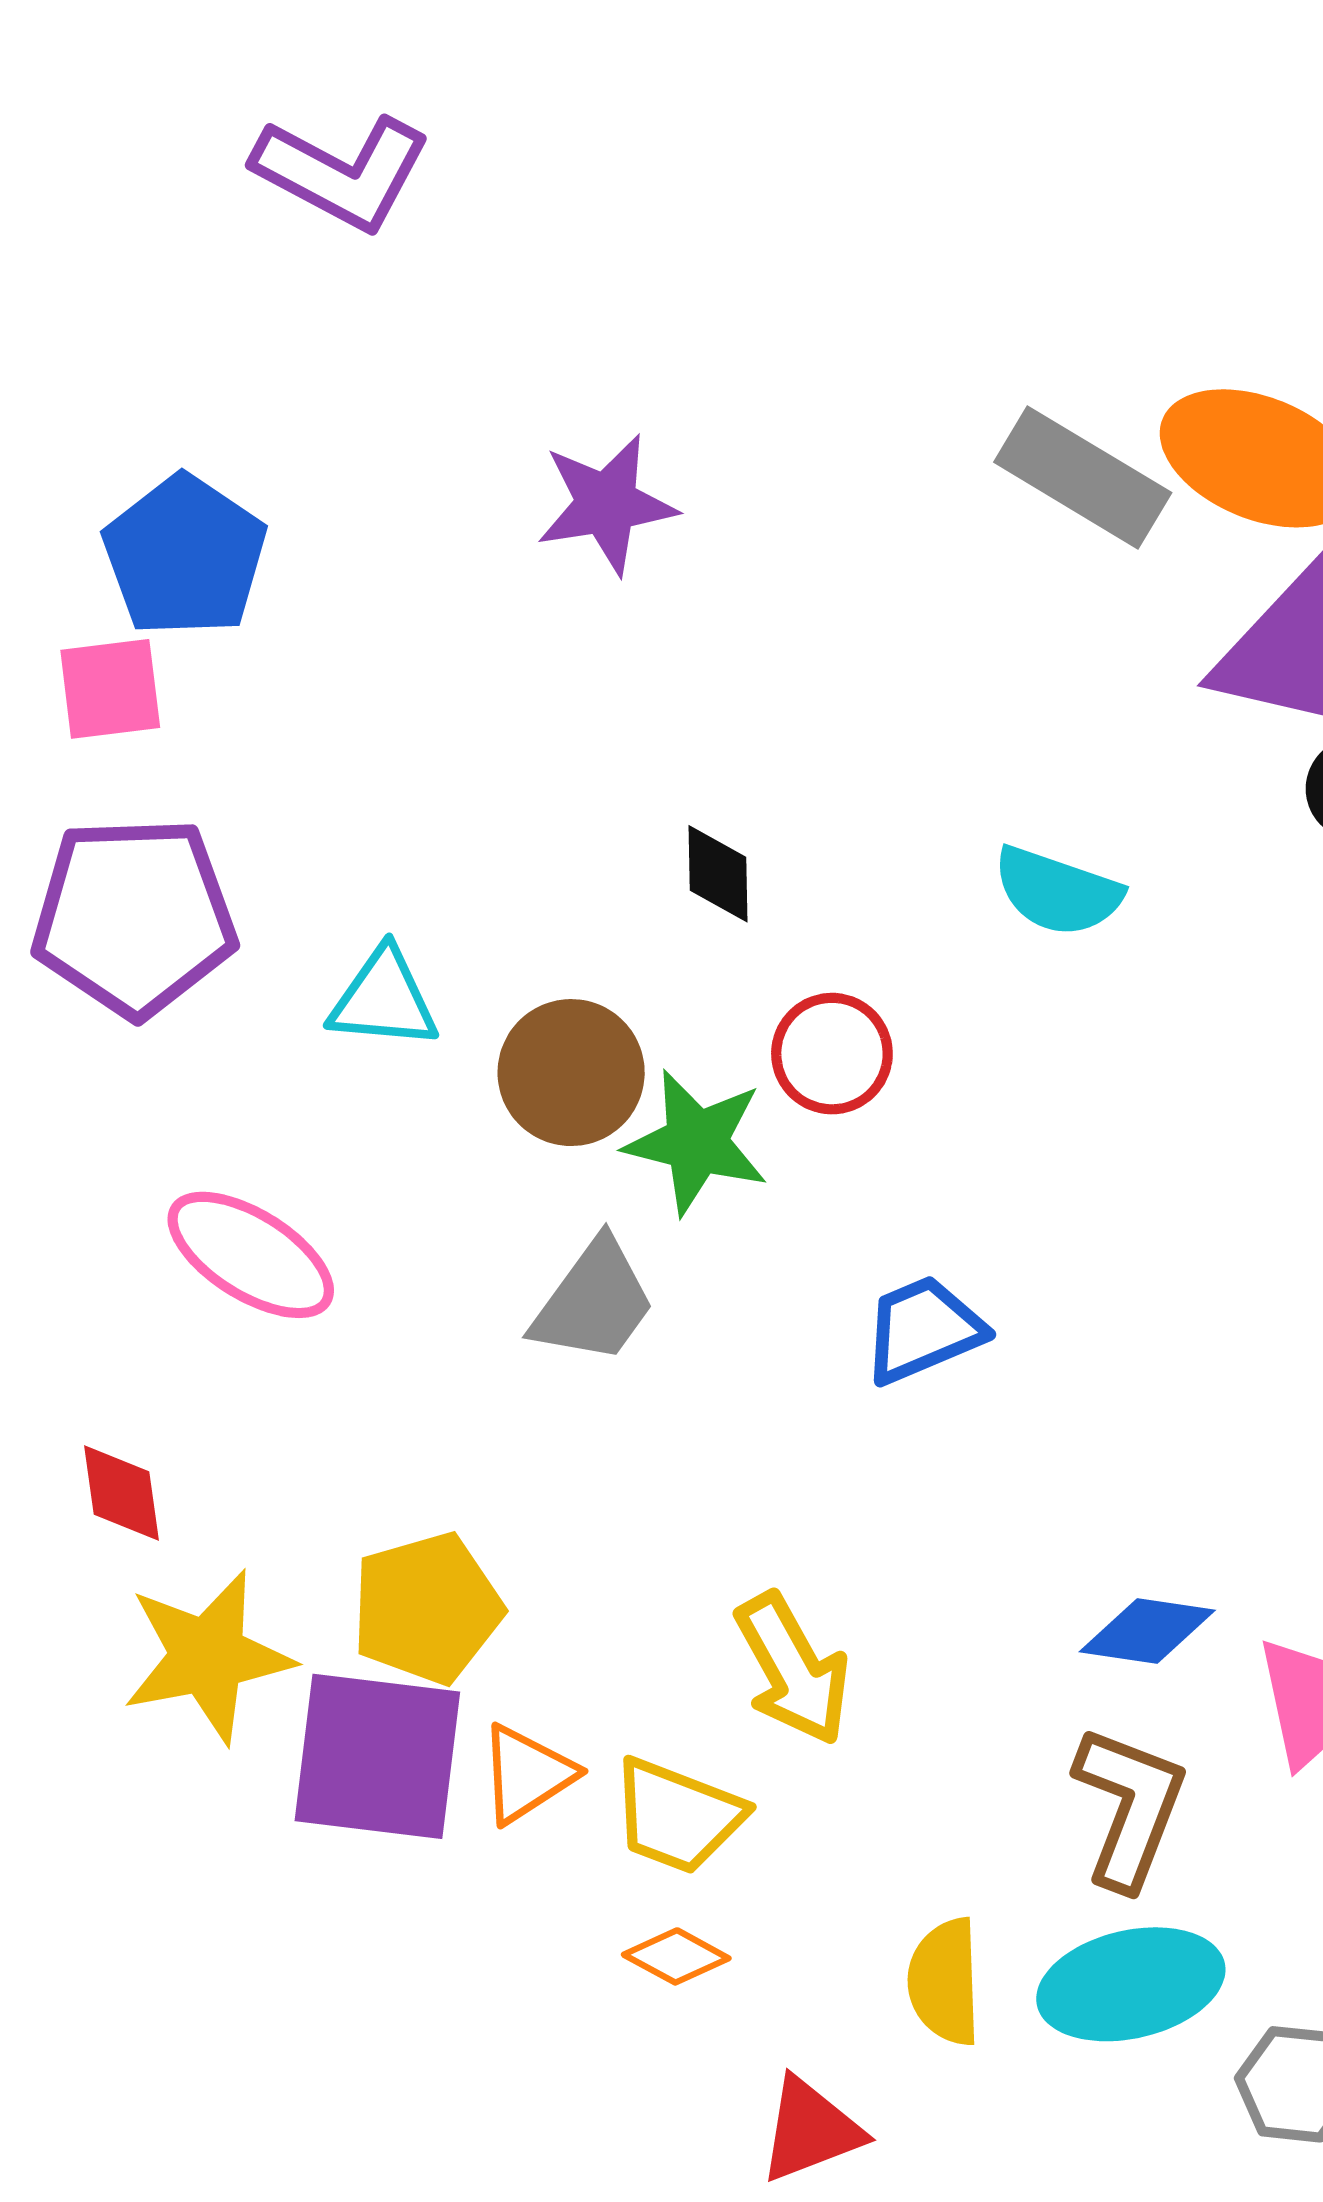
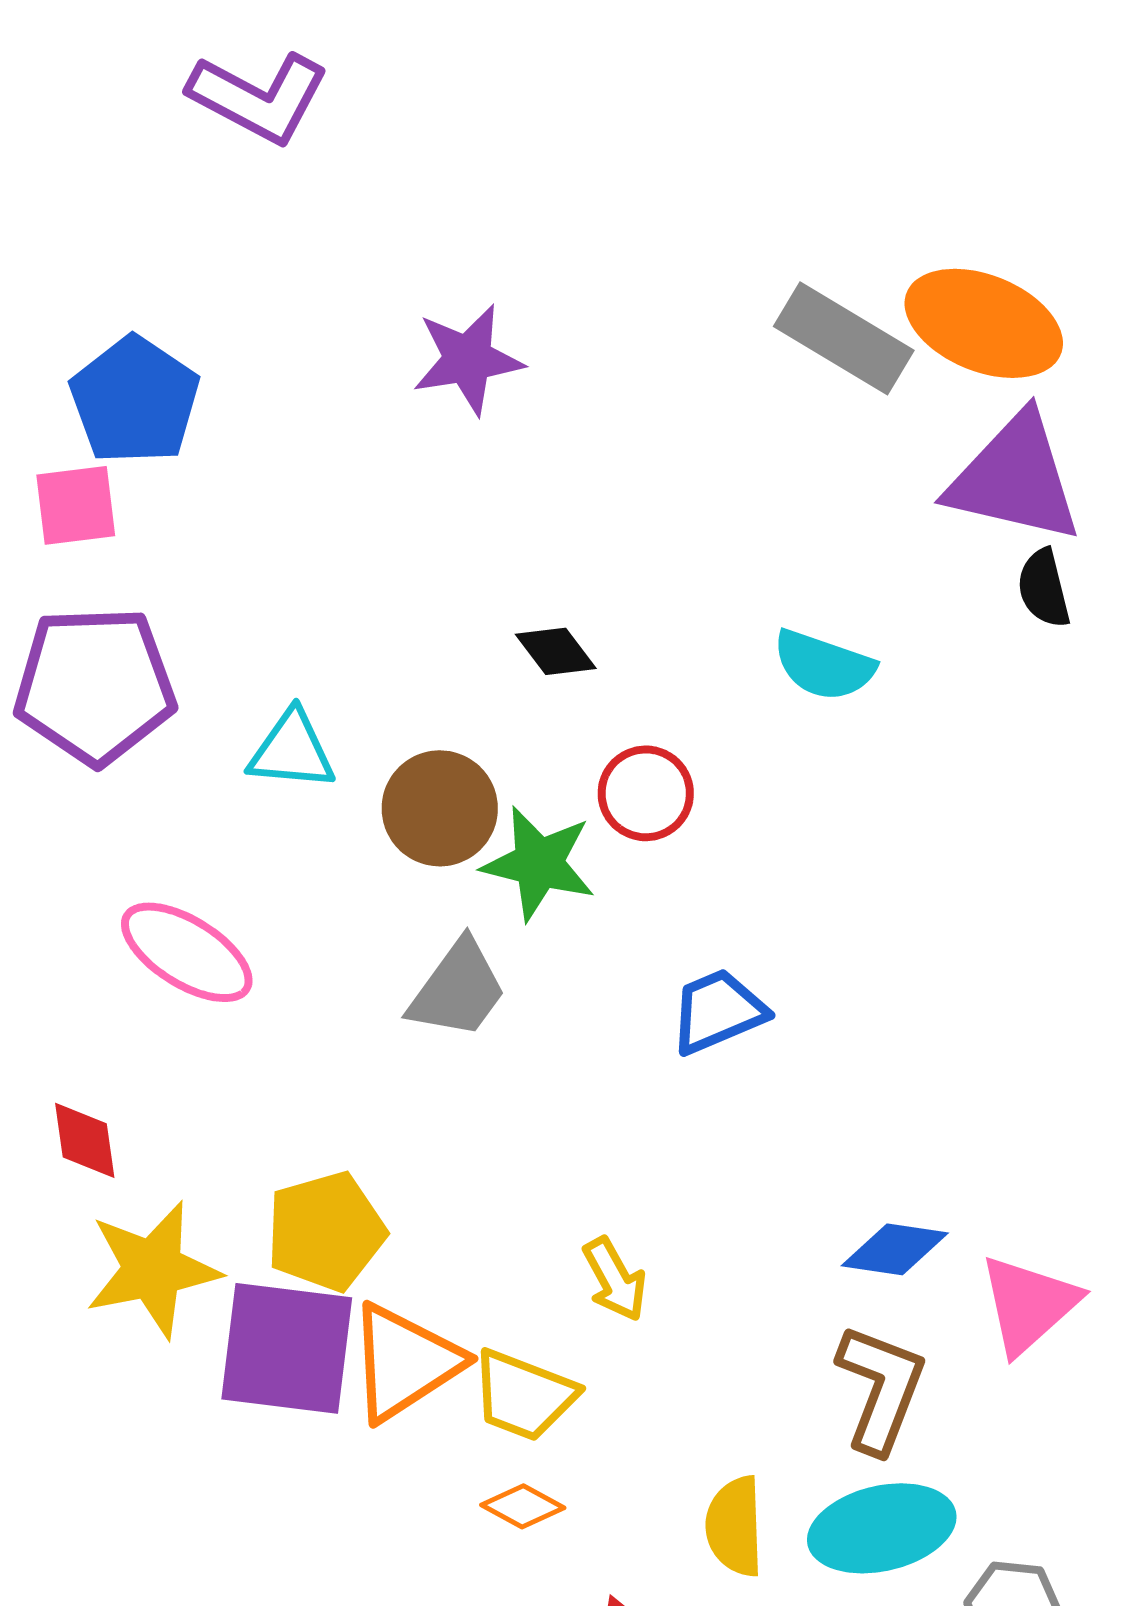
black diamond: (718, 874) -> (556, 651), turned -36
yellow arrow: (793, 1669) -> (615, 1279), size x0.7
orange triangle: (527, 1774) -> (405, 1362), size x1.5

